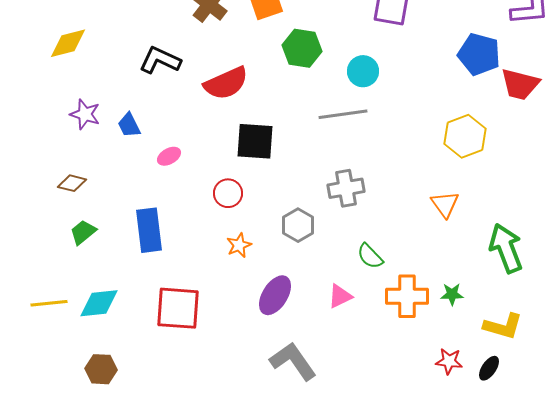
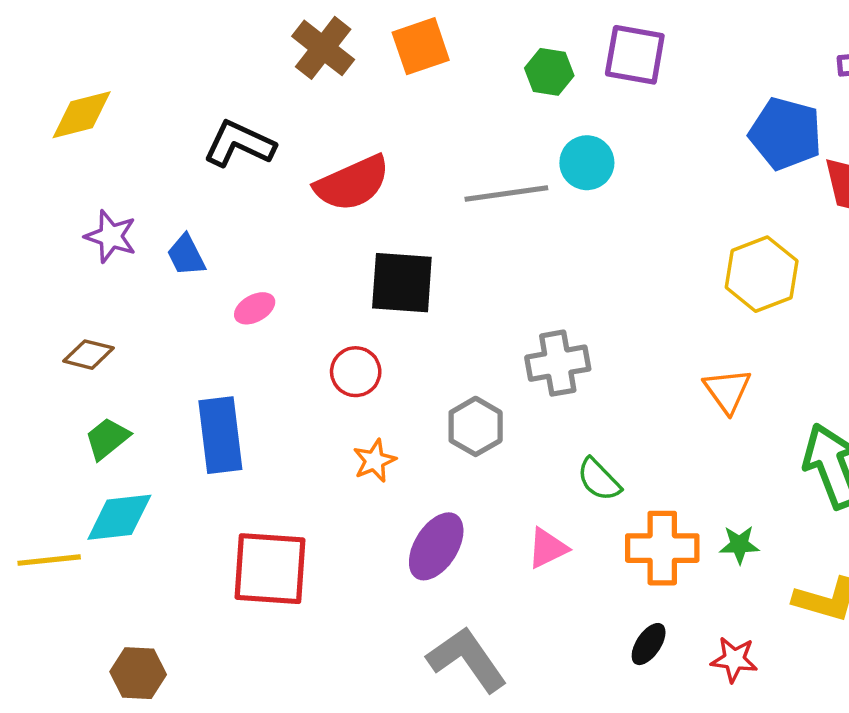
green hexagon: (302, 48) -> (549, 72), moved, size x0.7
gray line: (343, 114) -> (506, 194), moved
cyan diamond: (99, 303) -> (119, 517), moved
black ellipse: (489, 368) -> (649, 644), moved

